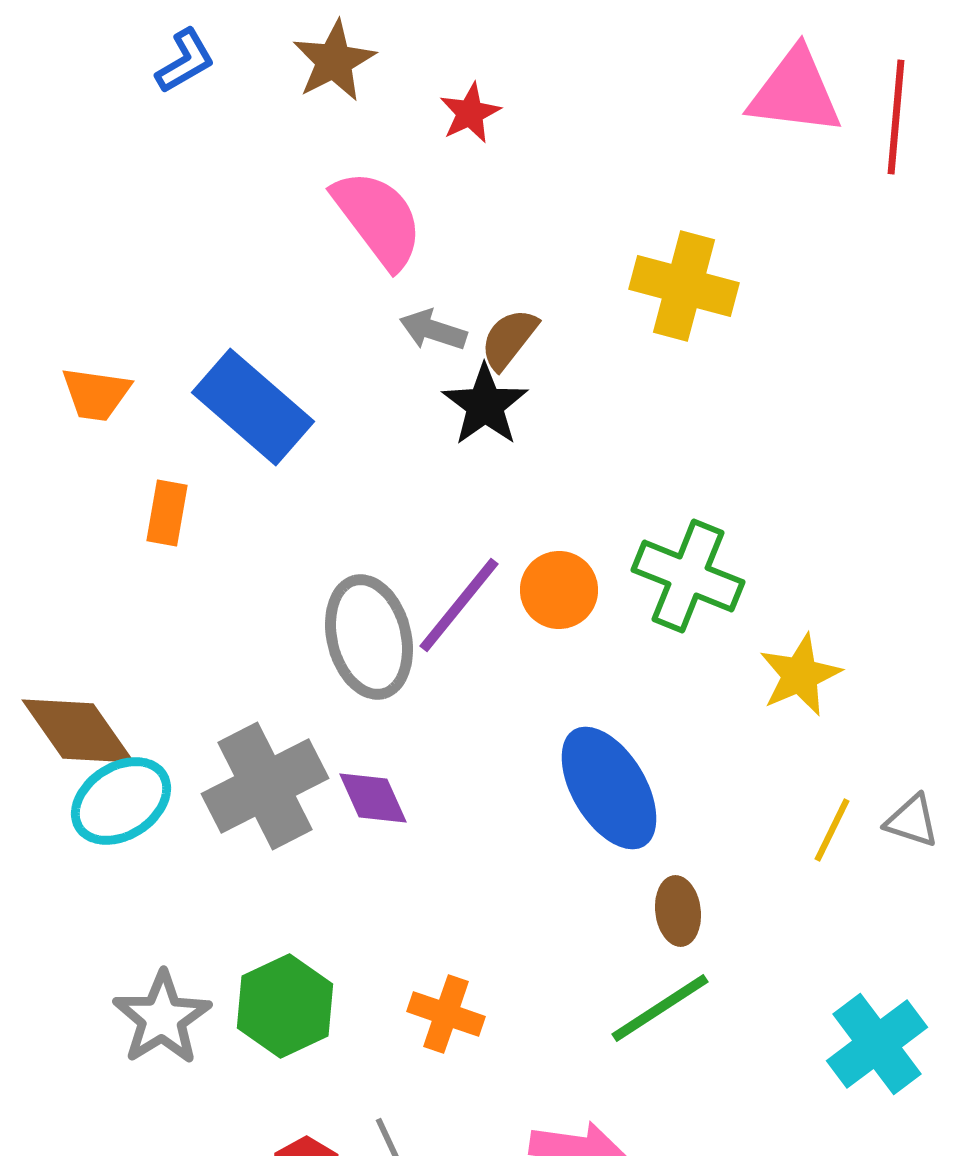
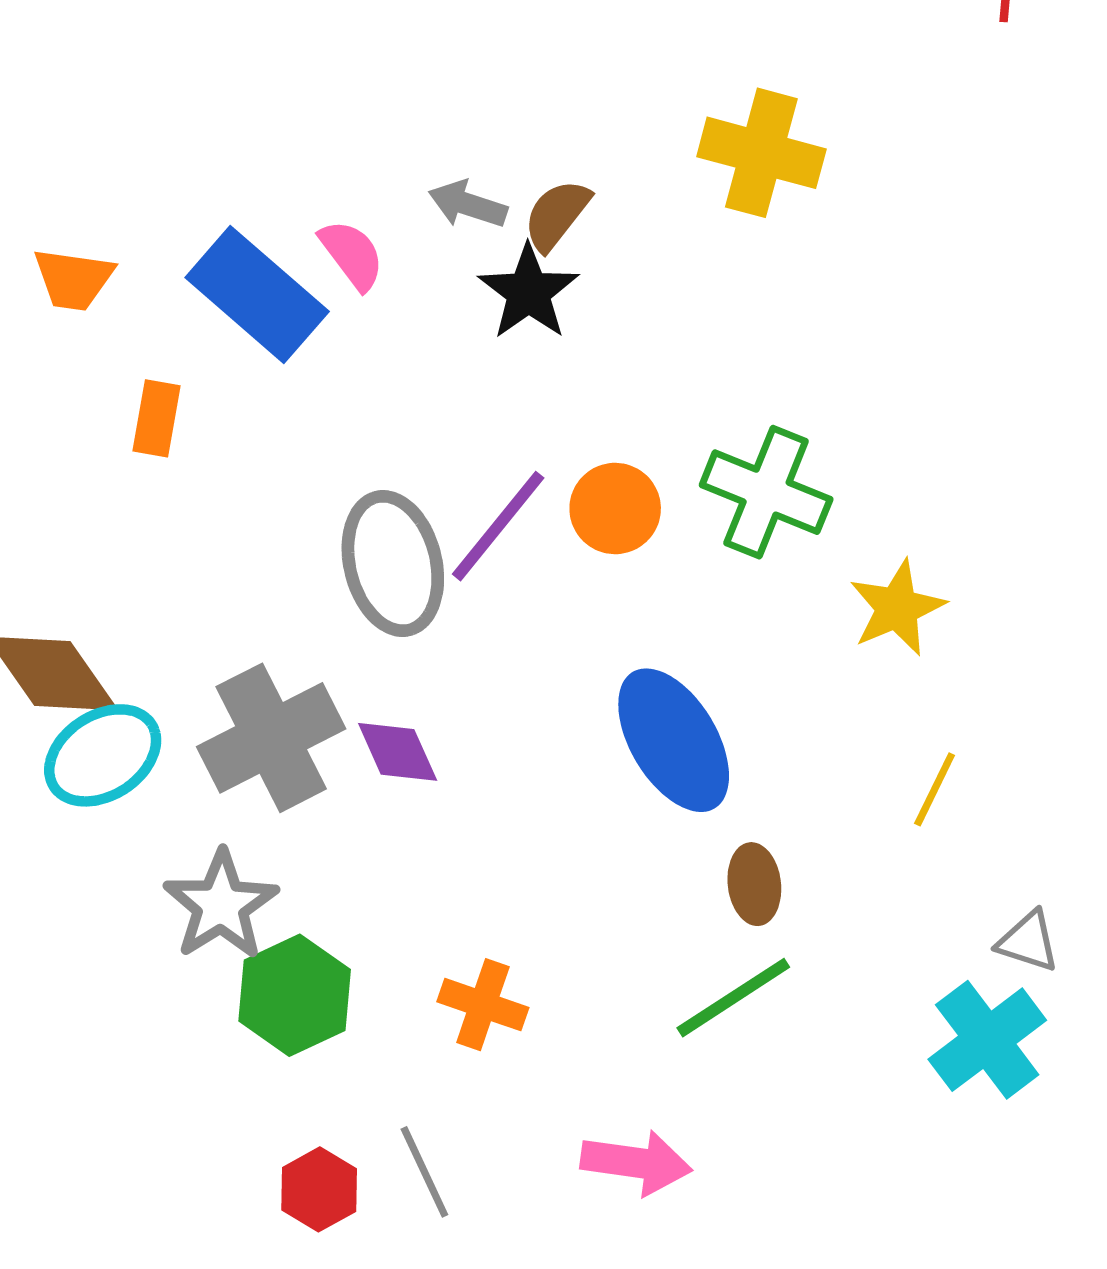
pink semicircle: (378, 219) -> (352, 255), moved, size x0.6
gray triangle: (912, 821) -> (1028, 941), moved
gray star: (162, 1018) -> (221, 905), moved

